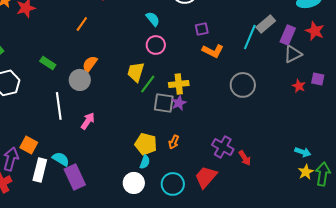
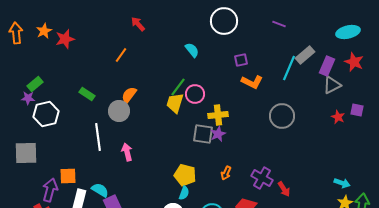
pink circle: (156, 45) -> (195, 94), moved
green line: (148, 84) -> (178, 87), moved
pink arrow: (88, 121) -> (127, 152), turned -48
orange arrow: (174, 142) -> (226, 173), moved
orange square: (29, 145) -> (68, 176), turned -30

